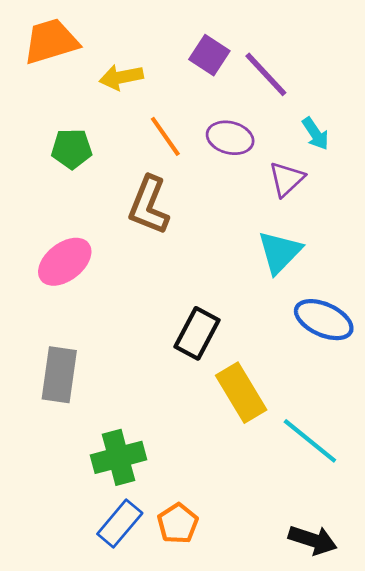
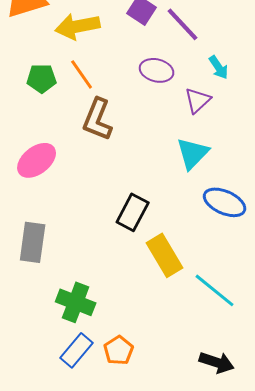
yellow arrow: (121, 77) -> (78, 26), size x1.4
orange line: (165, 136) -> (82, 74), moved
green cross: (118, 457) -> (76, 302), turned 36

